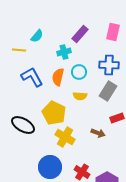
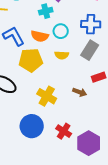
orange semicircle: (58, 77) -> (40, 36), turned -90
yellow pentagon: (54, 113) -> (31, 60), moved, turned -30

